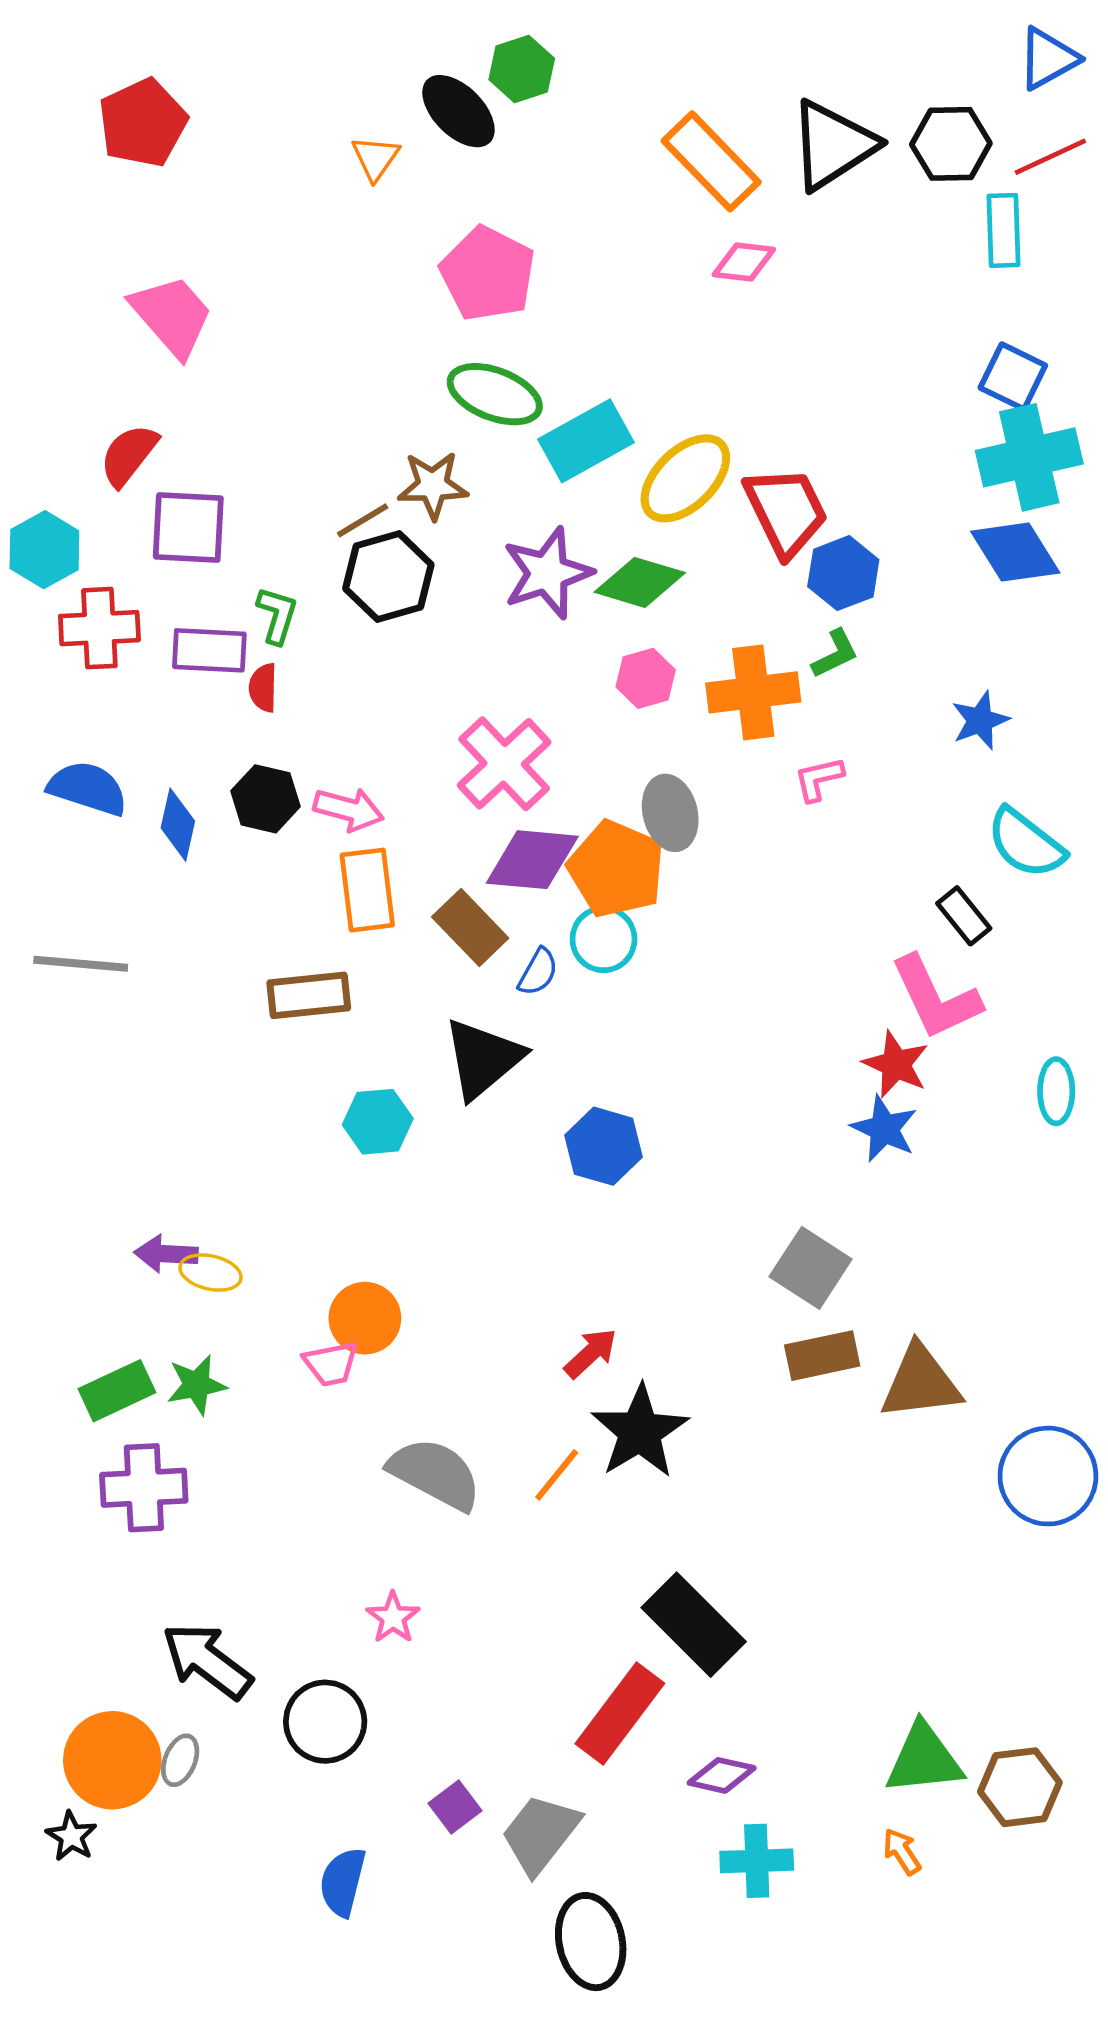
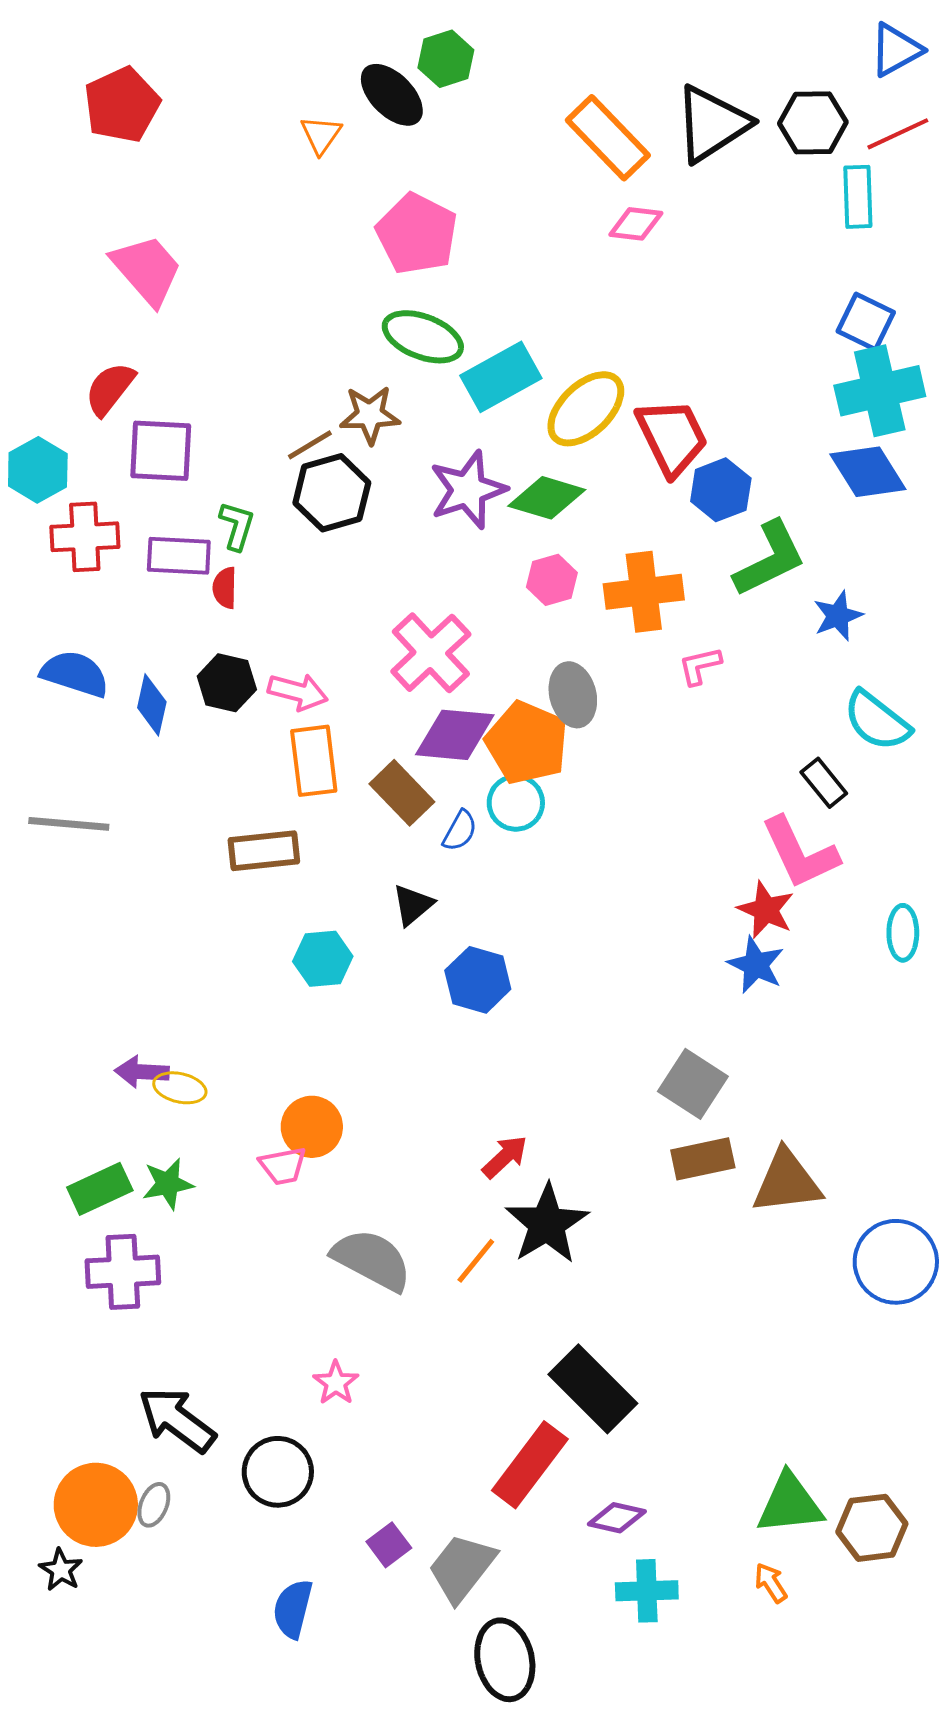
green L-shape: (835, 654) -> (770, 559), moved, size x1.8
black triangle: (483, 1058) -> (413, 905), size x0.6
blue hexagon: (604, 1146) -> (478, 980), moved

